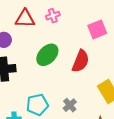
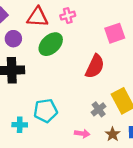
green ellipse: (47, 55) -> (51, 44), moved
gray cross: (70, 105) -> (99, 109), moved

